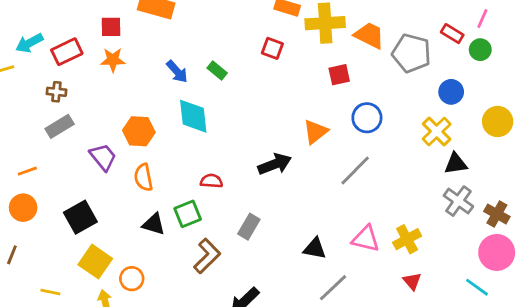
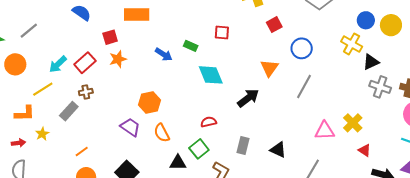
red square: (272, 48) -> (222, 32), moved
blue circle: (451, 92) -> (366, 20), moved
cyan diamond: (193, 116) -> (211, 75), moved
gray rectangle: (60, 126) -> (69, 111), moved
black triangle: (315, 249) -> (278, 150), moved, turned 30

